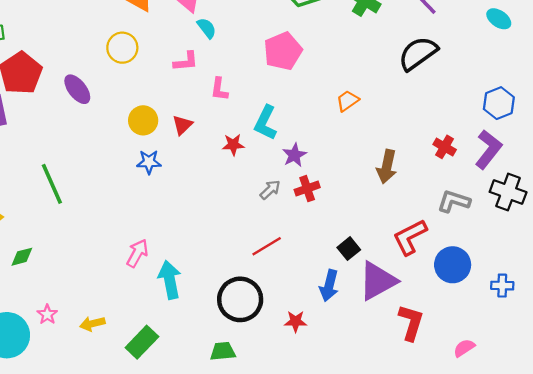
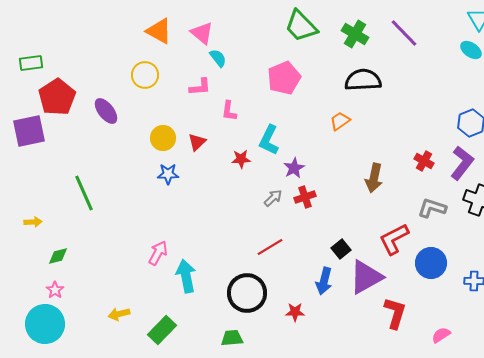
black semicircle: (418, 53) -> (363, 80), moved, turned 33
pink star: (47, 314) -> (55, 290), moved

